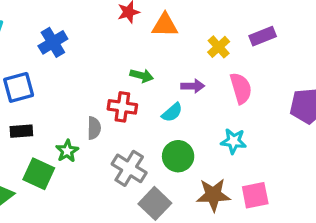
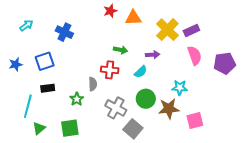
purple rectangle: (263, 36) -> (191, 30), moved
blue cross: (53, 42) -> (64, 32), turned -30
yellow cross: (219, 47) -> (167, 30), size x1.6
pink semicircle: (241, 88) -> (195, 55), moved
green square: (39, 174) -> (70, 128), moved, turned -30
brown star: (213, 195) -> (169, 109), moved

